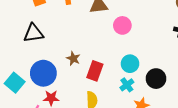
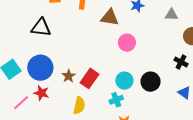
brown star: (73, 58) -> (69, 76), moved
black circle: (156, 79) -> (151, 82), moved

